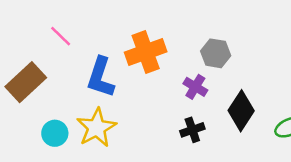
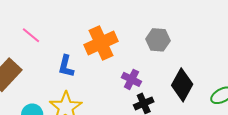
blue L-shape: (101, 77) -> (66, 66), size x0.7
purple cross: (195, 87) -> (131, 79), moved

